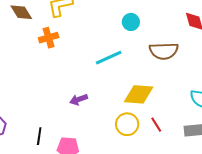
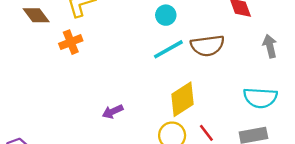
cyan line: (109, 58) -> (168, 49), moved
yellow diamond: (139, 94) -> (182, 99), turned -32

